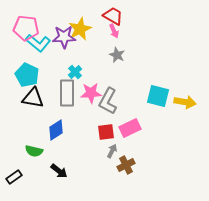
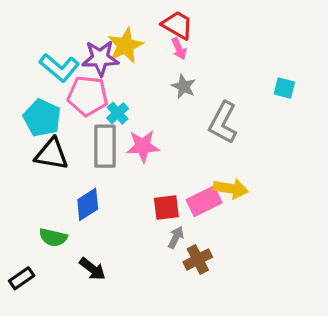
pink pentagon: (26, 28) -> (88, 96), moved
cyan square: (158, 96) -> (284, 88), moved, size x0.6
gray L-shape: (108, 101) -> (223, 123), moved
yellow arrow: (185, 102) -> (231, 189), moved

